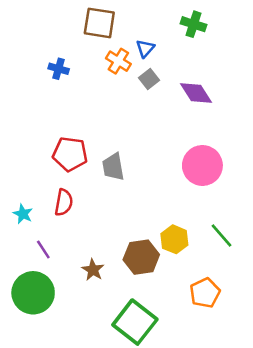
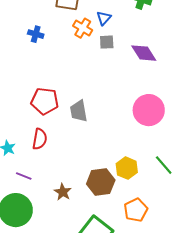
gray square: (149, 79) -> (107, 42), turned 35
purple line: (43, 250) -> (24, 176), turned -35
orange pentagon: (205, 293) -> (136, 210), moved

